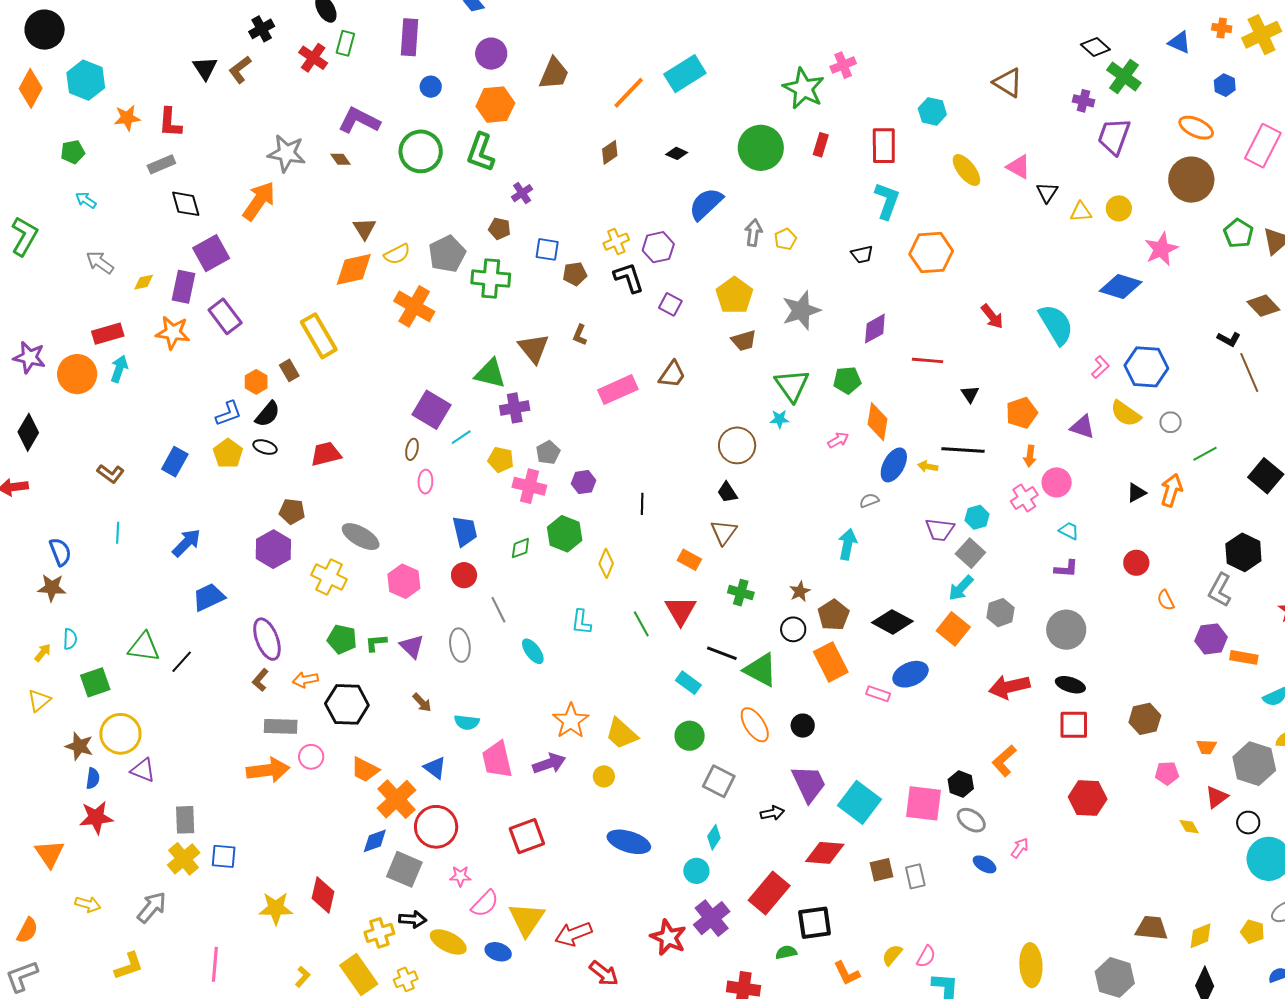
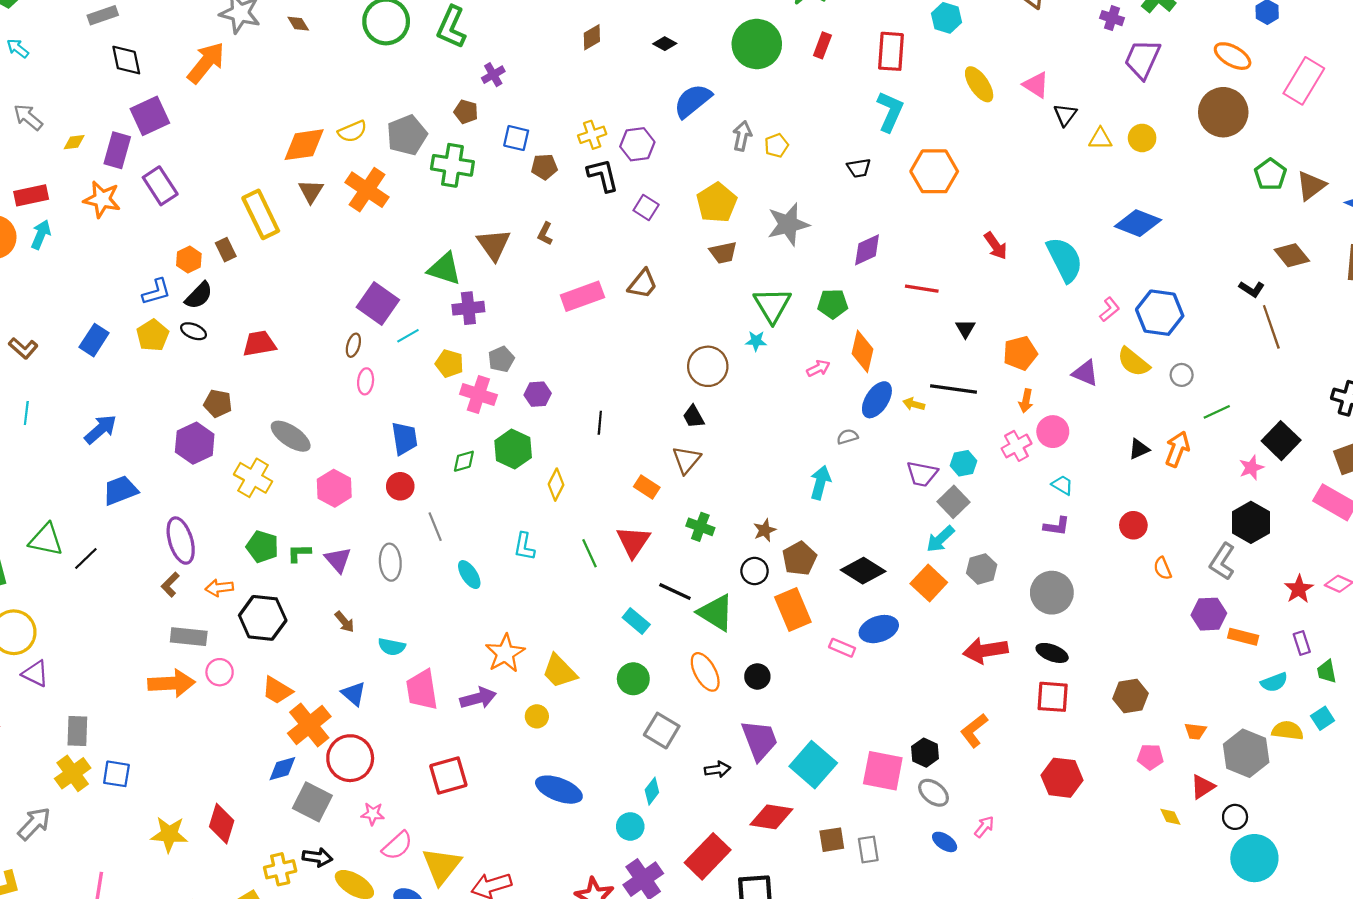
brown triangle: (364, 229) -> (311, 191), moved
pink star: (1161, 249) -> (1251, 468), moved, size x0.7

